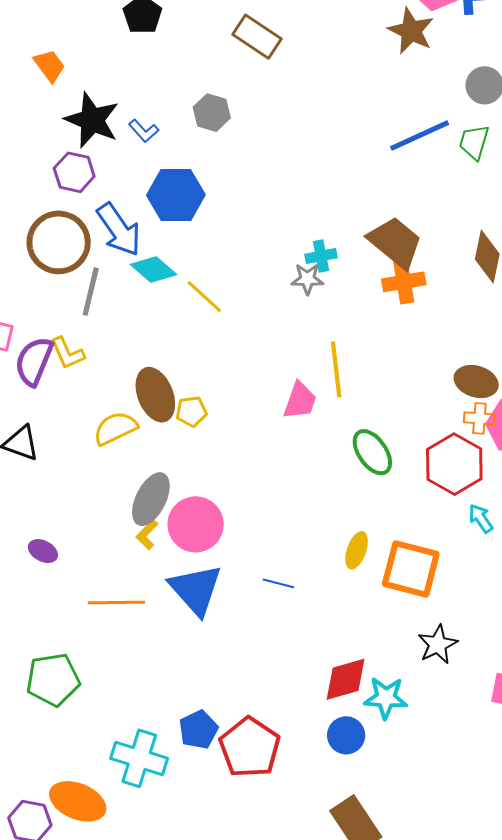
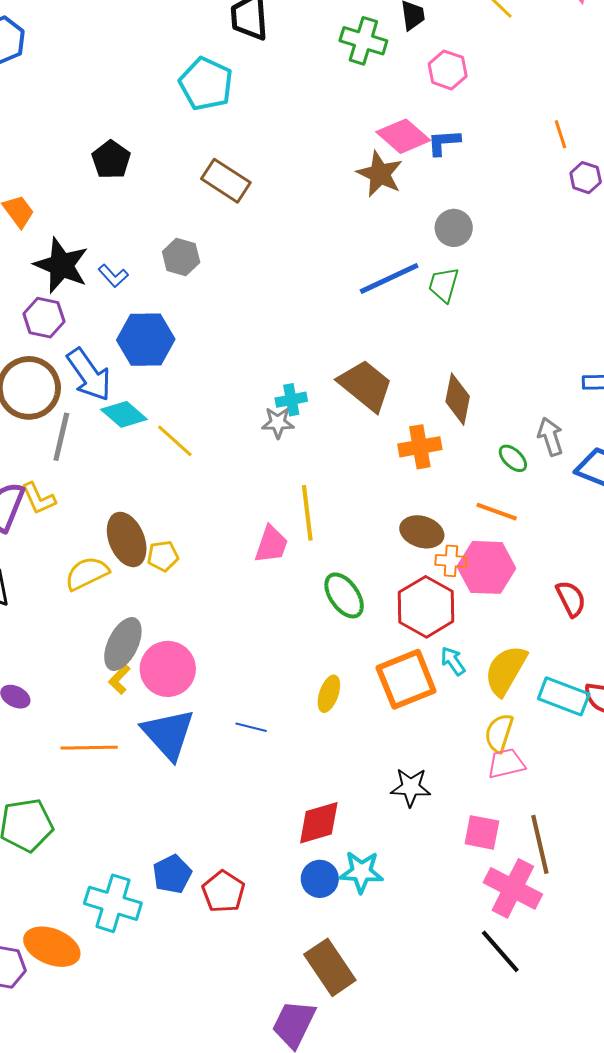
orange cross: (404, 282) -> (420, 447), moved
brown ellipse: (476, 381) -> (422, 532), moved
orange square: (411, 569) -> (406, 679), moved, turned -36
black star: (438, 644) -> (411, 787), turned 30
cyan star: (386, 698) -> (361, 872), moved
red pentagon: (250, 747) -> (223, 892), size x0.7

